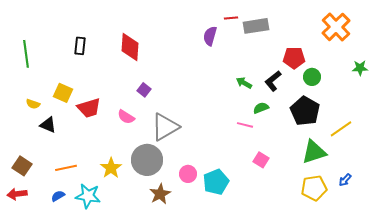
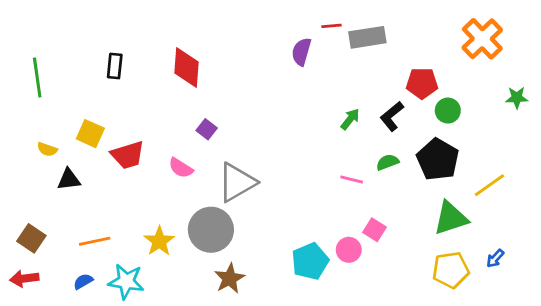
green arrow: (244, 83) -> (350, 119), turned 98
green semicircle: (261, 108) -> (388, 162), moved
black triangle: (48, 125) -> (69, 179), turned -30
pink circle: (188, 174) -> (349, 250), moved

